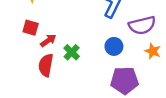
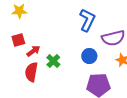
red square: (31, 28) -> (18, 40), turned -32

